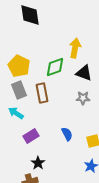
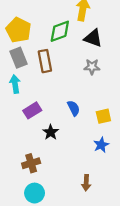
cyan arrow: (16, 113) -> (15, 84), turned 49
black star: (38, 163) -> (51, 132), moved

